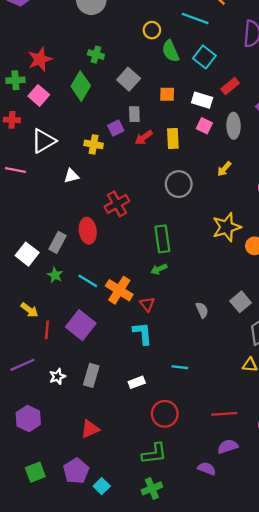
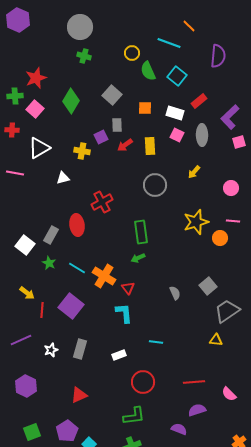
green cross: (96, 55) -> (84, 56), moved

